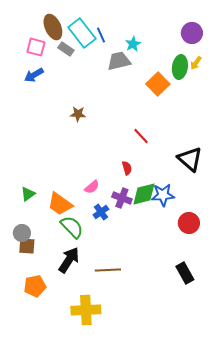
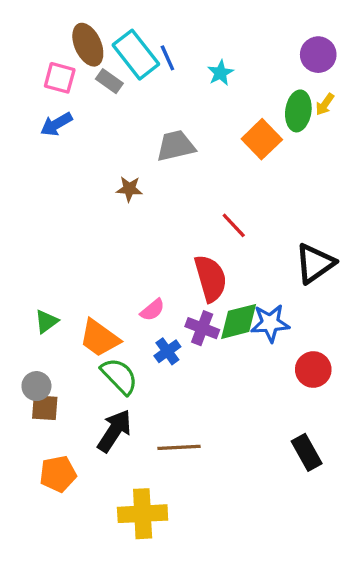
gray trapezoid: (119, 61) -> (176, 146), moved
black triangle: (190, 159) -> (315, 263), turned 44
red semicircle: (127, 168) -> (210, 278), size x2.0

